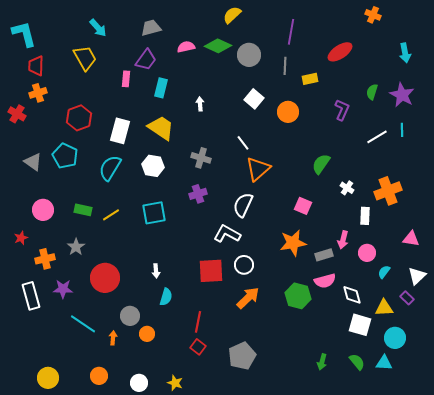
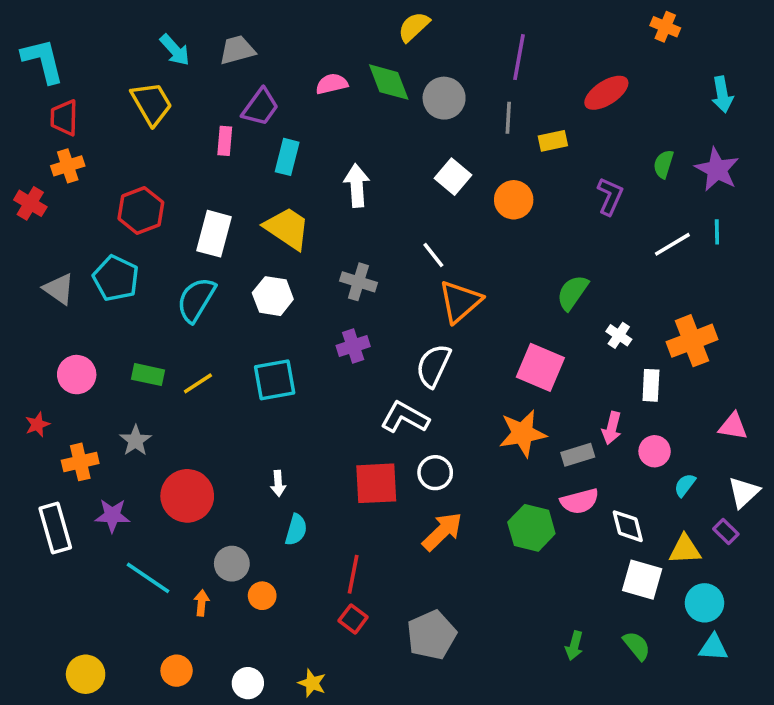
gray trapezoid: (151, 28) -> (237, 50), moved
green diamond: (218, 46) -> (389, 82), turned 44
white arrow: (200, 104) -> (357, 186), size x1.6
pink square: (303, 206) -> (540, 367), size x1.5
cyan triangle: (384, 363) -> (713, 647), moved

